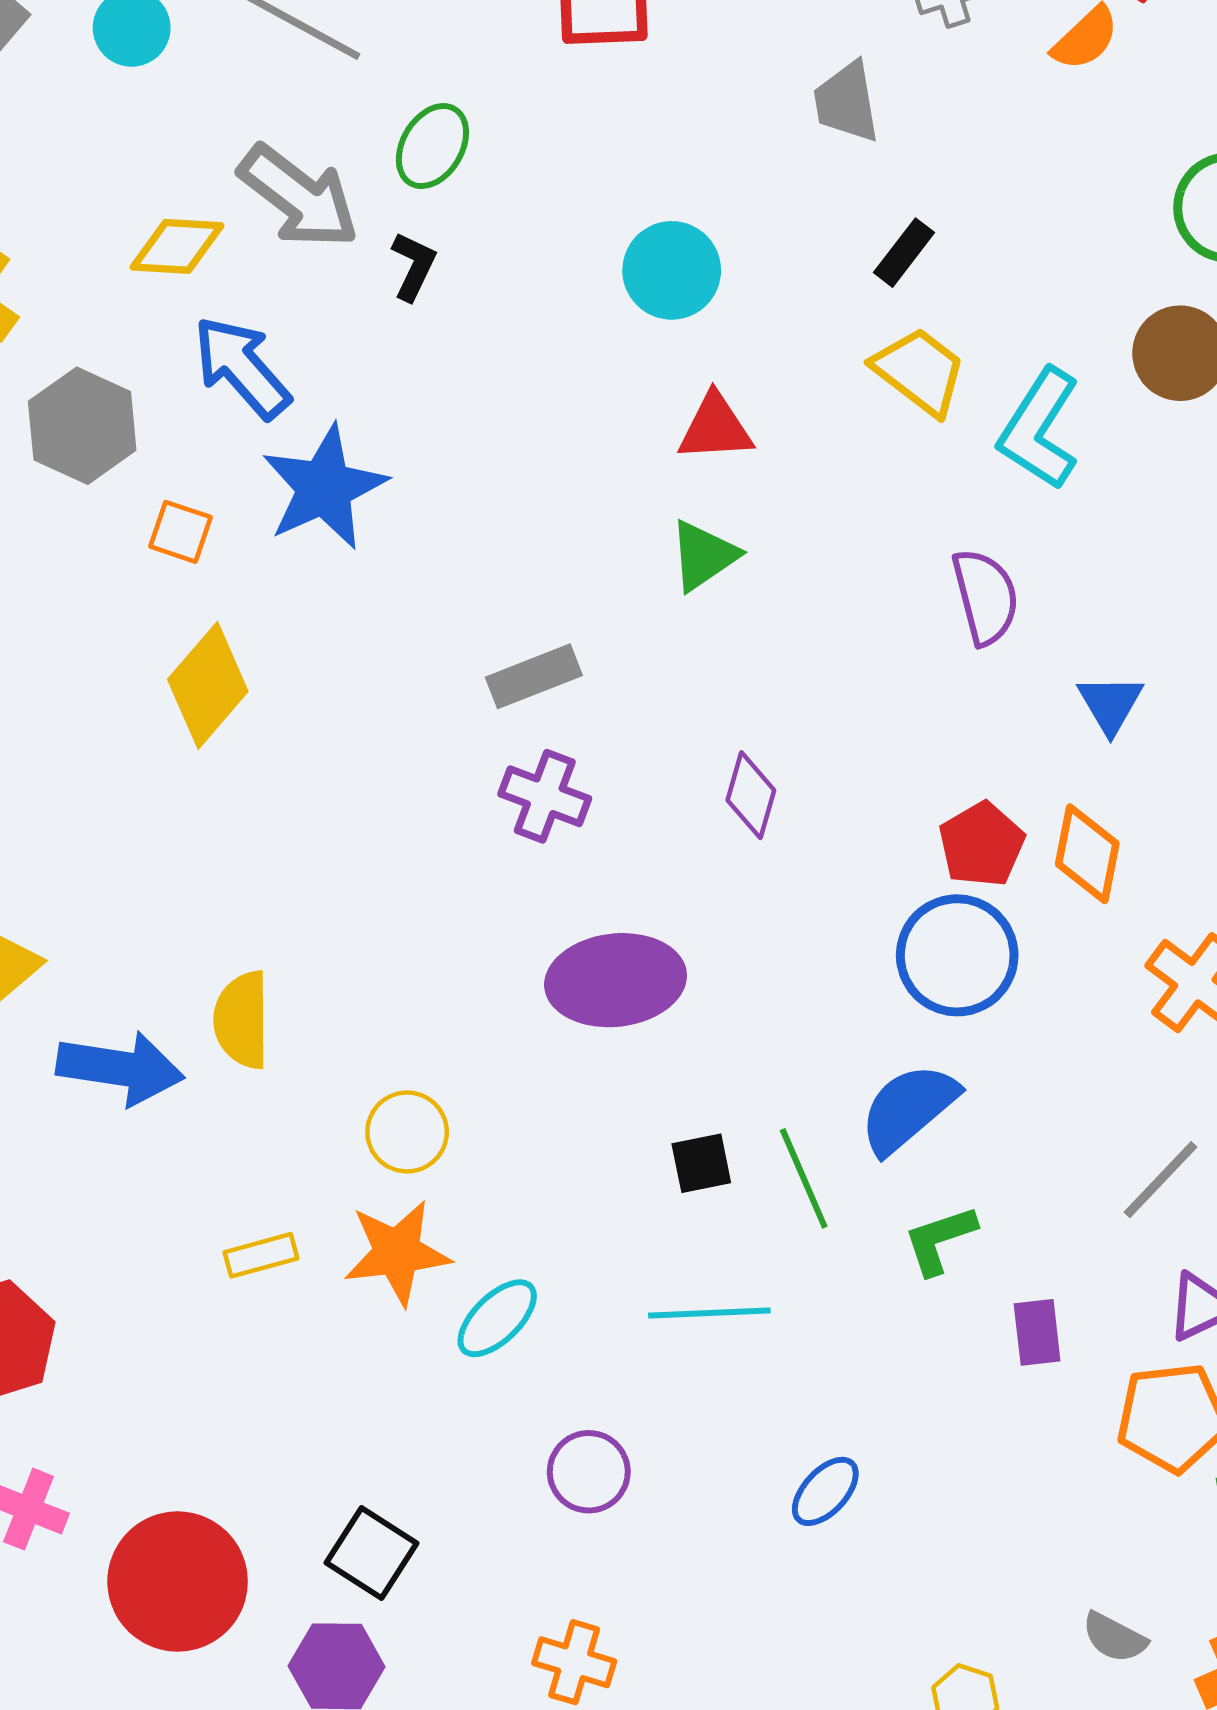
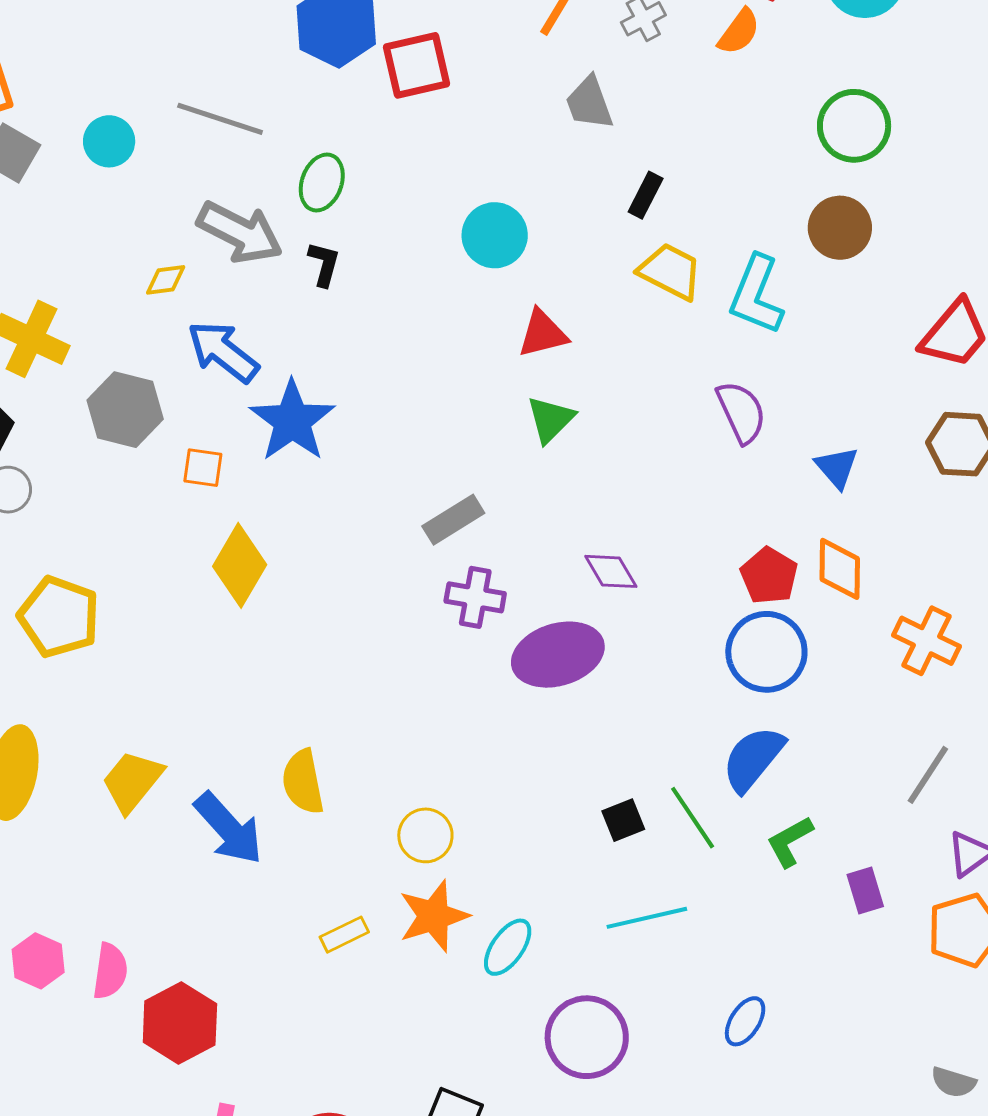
yellow diamond: (177, 246) -> (166, 280), size x0.7
purple diamond: (751, 795) -> (611, 571), turned -36
purple ellipse: (616, 980) -> (558, 655), moved
blue arrow: (120, 1068) -> (229, 828), turned 50
purple circle: (589, 1472) -> (587, 1037), size x1.5

